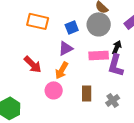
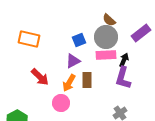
orange rectangle: (38, 21) -> (29, 39), moved
pink rectangle: (99, 55) -> (106, 55), moved
brown rectangle: (87, 93) -> (87, 80), moved

